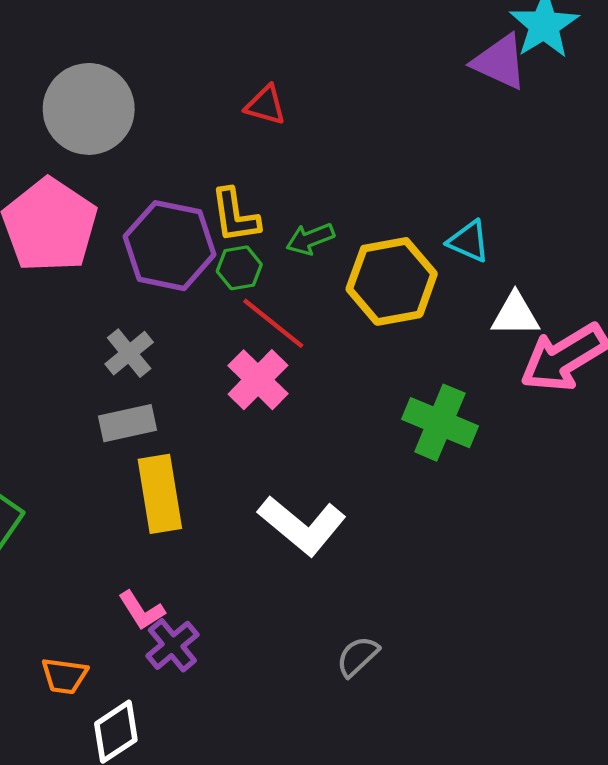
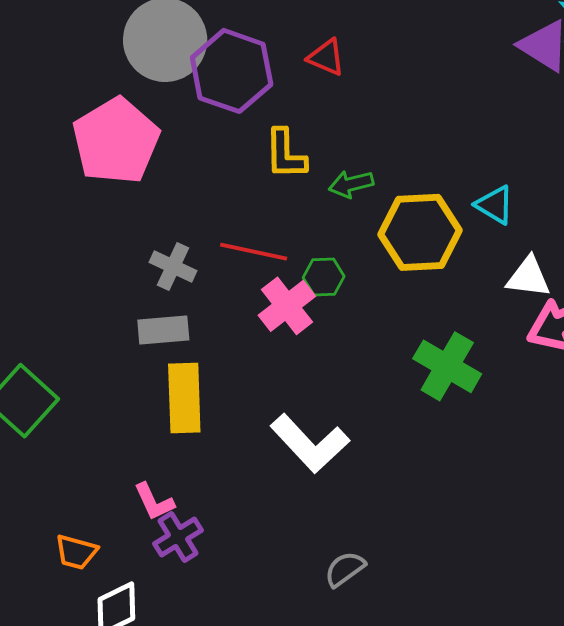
purple hexagon: (170, 246) -> (232, 71), moved
green hexagon: (239, 268) -> (324, 277), moved
red line: (273, 323) -> (254, 252), moved, turned -34
gray cross: (129, 353) -> (173, 267), turned -33

